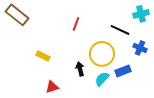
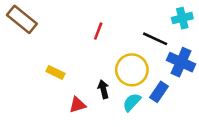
blue cross: (140, 48) -> (181, 62), size x1.5
blue rectangle: (123, 71) -> (159, 92), turned -35
red triangle: (52, 87) -> (78, 105), moved

